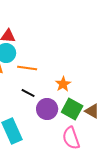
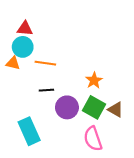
orange star: (63, 84) -> (94, 80), moved
black line: (28, 93) -> (46, 90), turned -32

